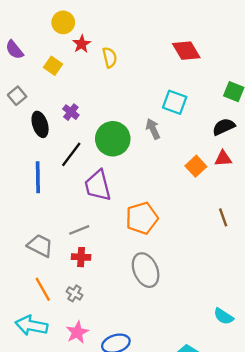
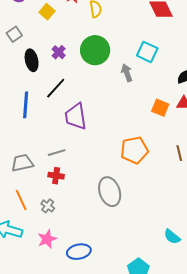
green circle: (113, 139) -> (95, 50), moved
orange square: (196, 166) -> (160, 108), turned -30
orange pentagon: (142, 218) -> (134, 150), moved
gray trapezoid: (40, 246) -> (22, 163), turned -45

